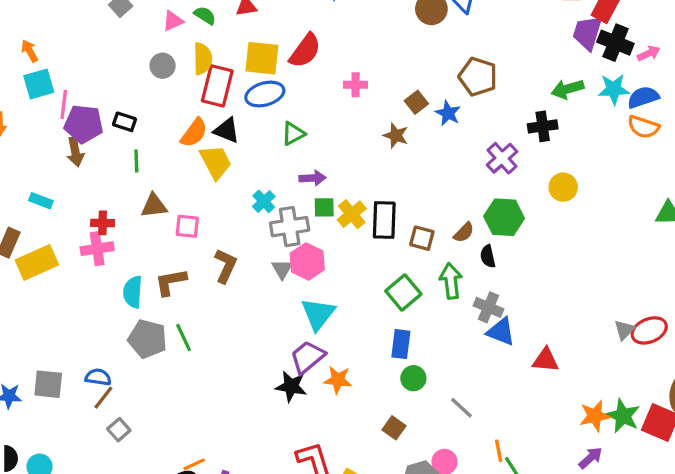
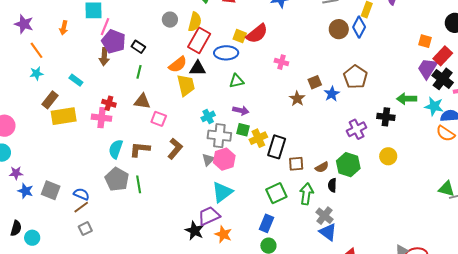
yellow square: (262, 58) -> (240, 36), moved, size x0.6
black triangle: (227, 130) -> (198, 68), turned -36
brown square: (422, 238) -> (296, 164), turned -35

